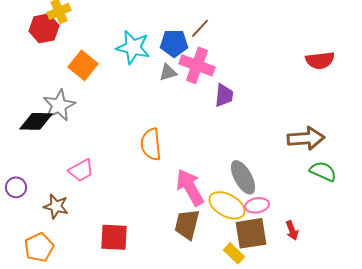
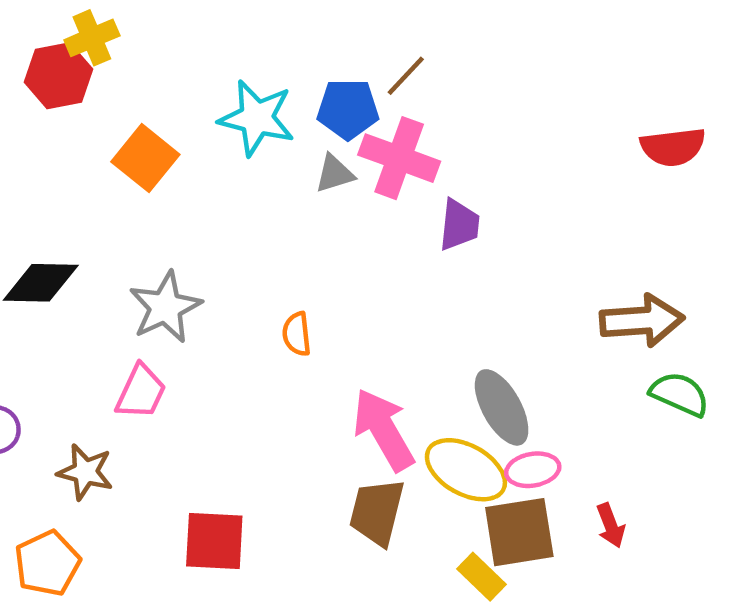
gray star: (59, 105) -> (165, 307), moved
orange semicircle: (151, 144) -> (297, 334), size x0.6
pink trapezoid: (81, 170) -> (141, 392), turned -36

